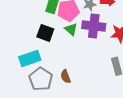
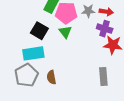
purple cross: (94, 26) -> (105, 29), moved, size x0.7
cyan rectangle: (30, 58) -> (33, 53), moved

